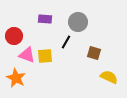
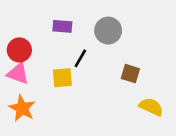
black line: (66, 42) -> (80, 58), moved
pink triangle: (27, 55) -> (18, 74), moved

